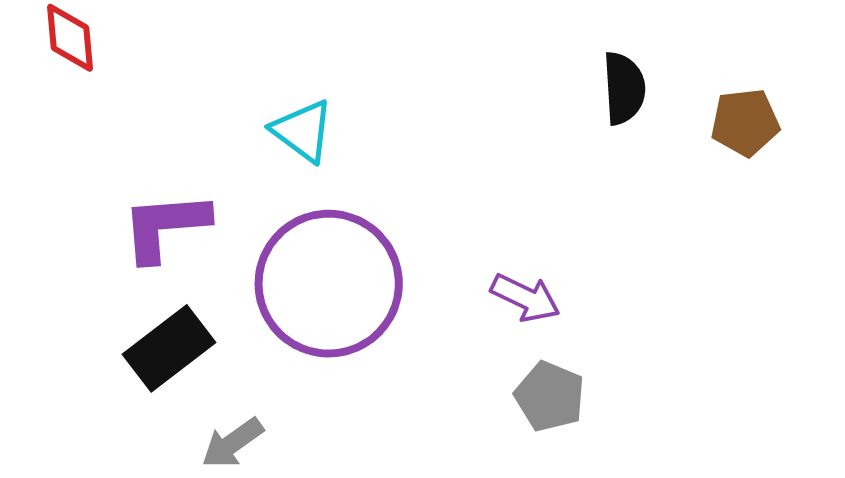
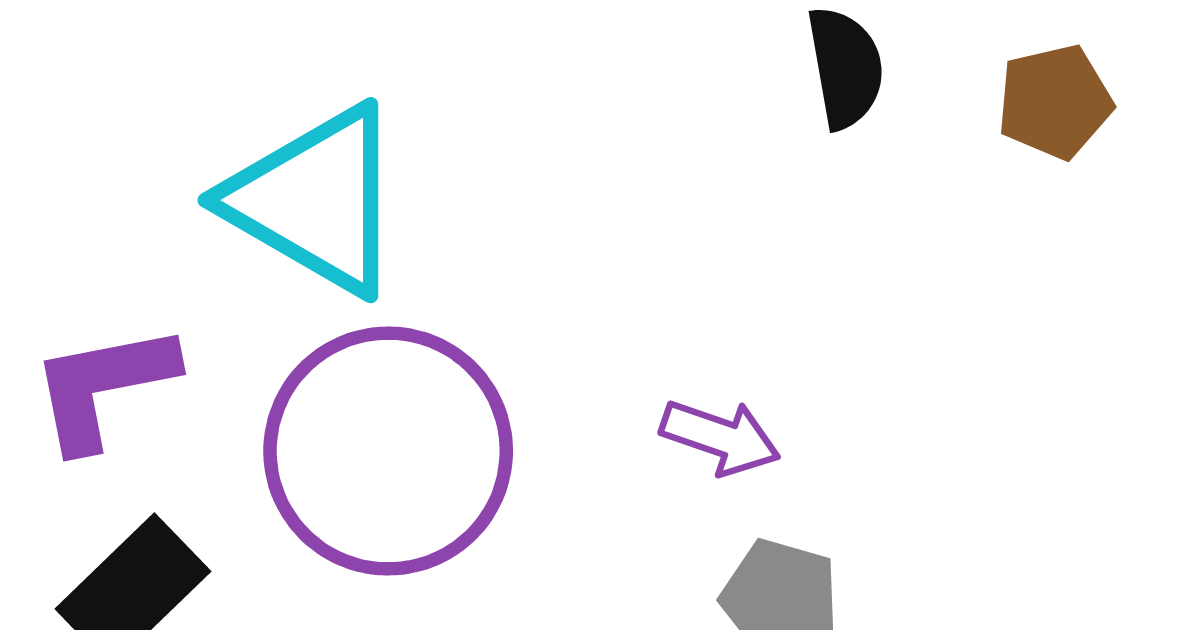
cyan triangle: (303, 131) -> (315, 200), size x1.8

